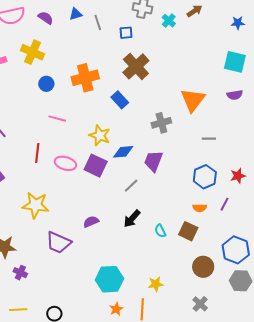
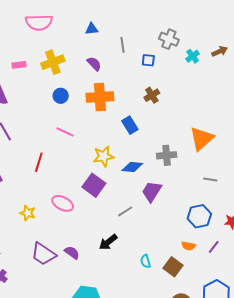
blue triangle: (76, 14) -> (92, 29), moved
purple semicircle: (46, 18) -> (94, 64), moved
yellow cross: (33, 52) -> (53, 62), turned 35
brown cross: (136, 66) -> (152, 95), size x0.6
yellow star: (100, 135) -> (104, 156), turned 30
blue diamond: (123, 152) -> (132, 167), moved
pink ellipse: (65, 163) -> (63, 203), moved
yellow star: (36, 205) -> (28, 213), size x0.6
black arrow: (132, 219) -> (108, 242), moved
purple semicircle: (91, 222) -> (72, 253), moved, turned 49

